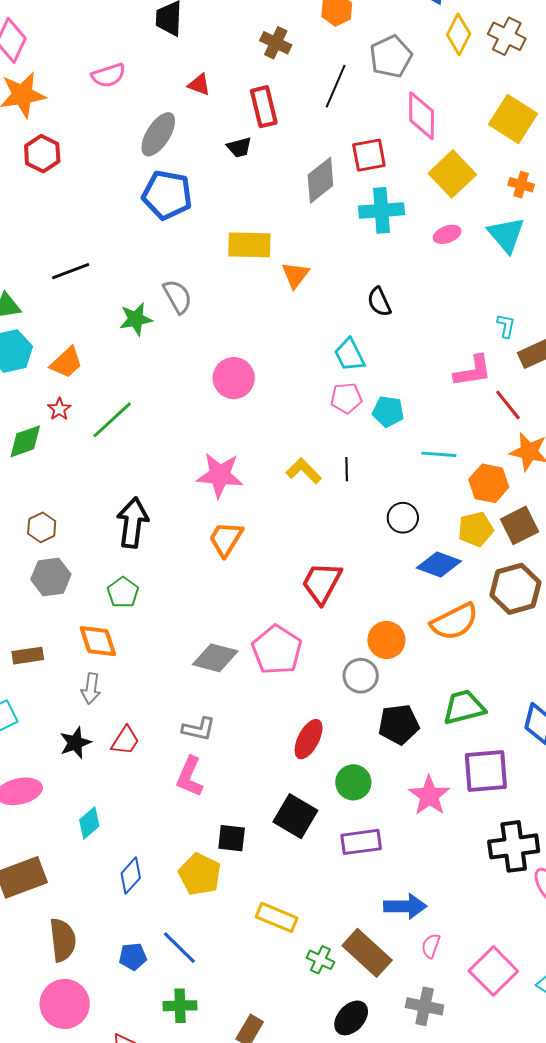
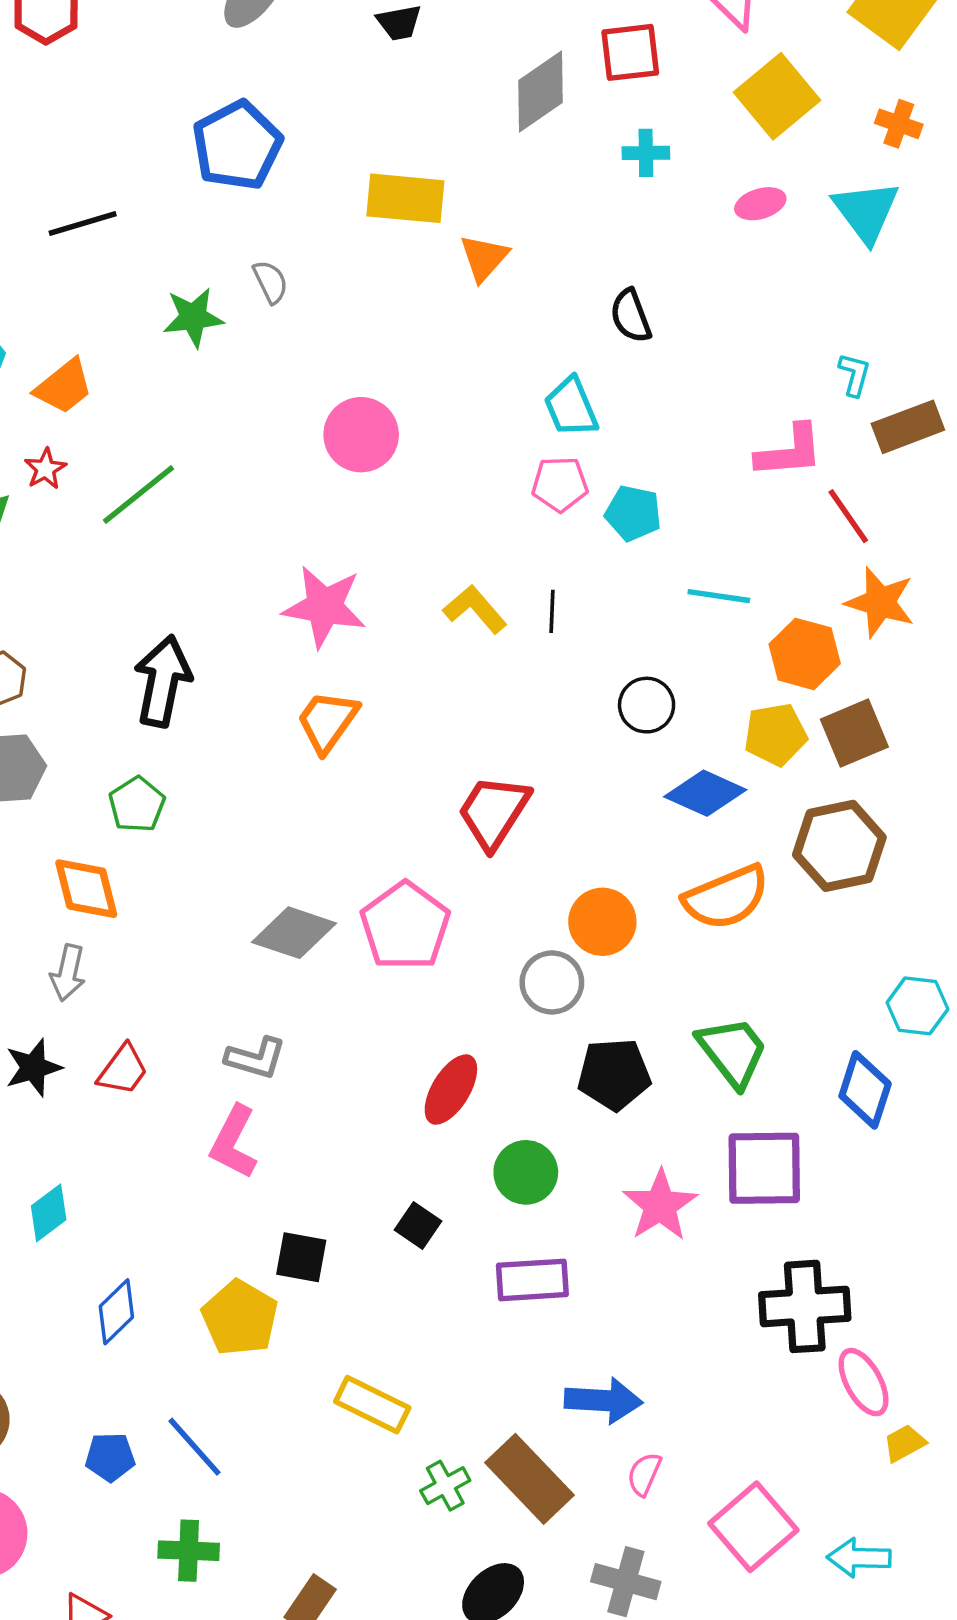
blue pentagon: (167, 195) -> (237, 145), moved, turned 30
cyan cross: (381, 210) -> (646, 153), size x0.6
gray semicircle: (177, 296) -> (270, 282), size x0.7
green trapezoid: (464, 707) -> (733, 1052), turned 63
black square: (295, 816) -> (418, 1226), size x0.6
green cross: (320, 960) -> (445, 1486), turned 32

